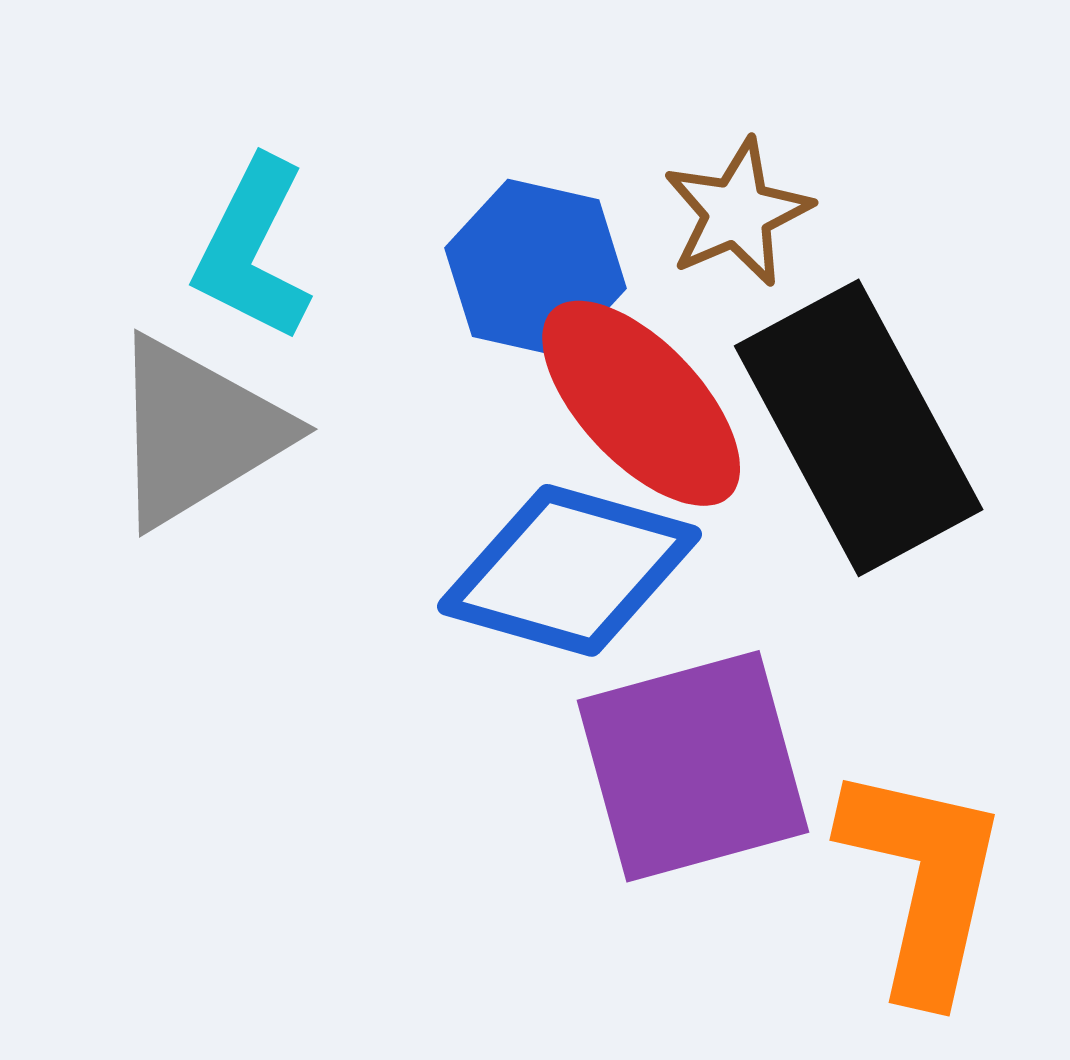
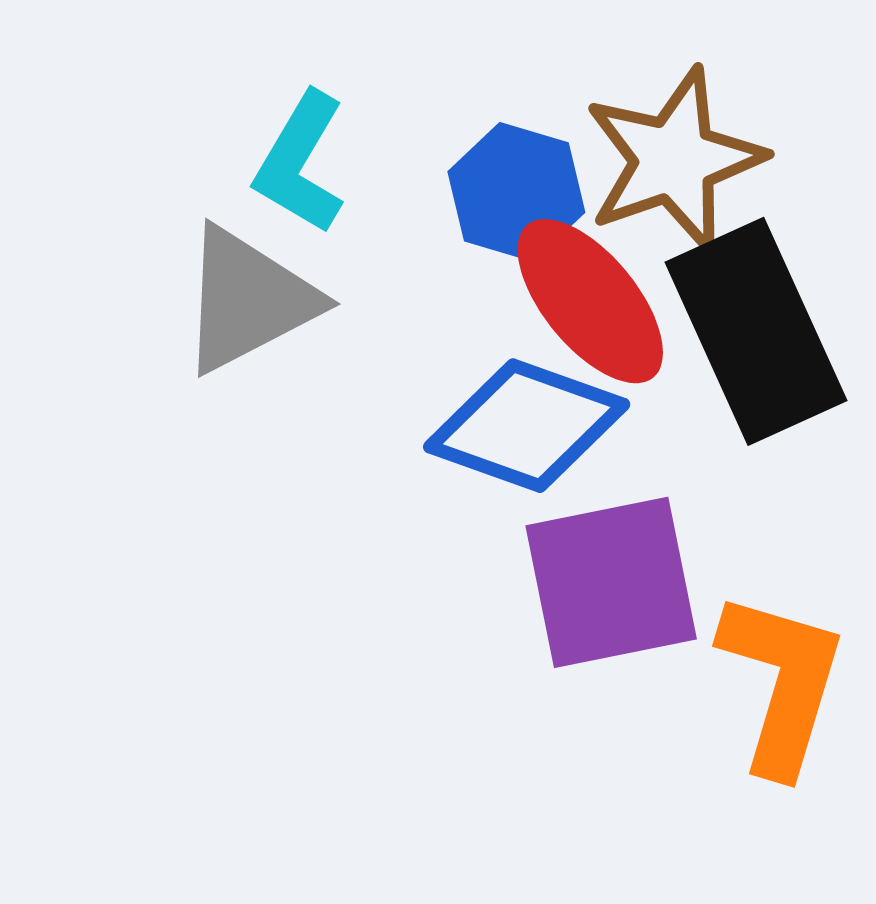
brown star: (737, 213) -> (674, 160), size x1.6

